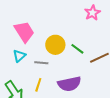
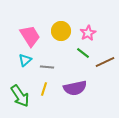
pink star: (92, 13) -> (88, 33), moved
yellow circle: (55, 45) -> (61, 31), moved

